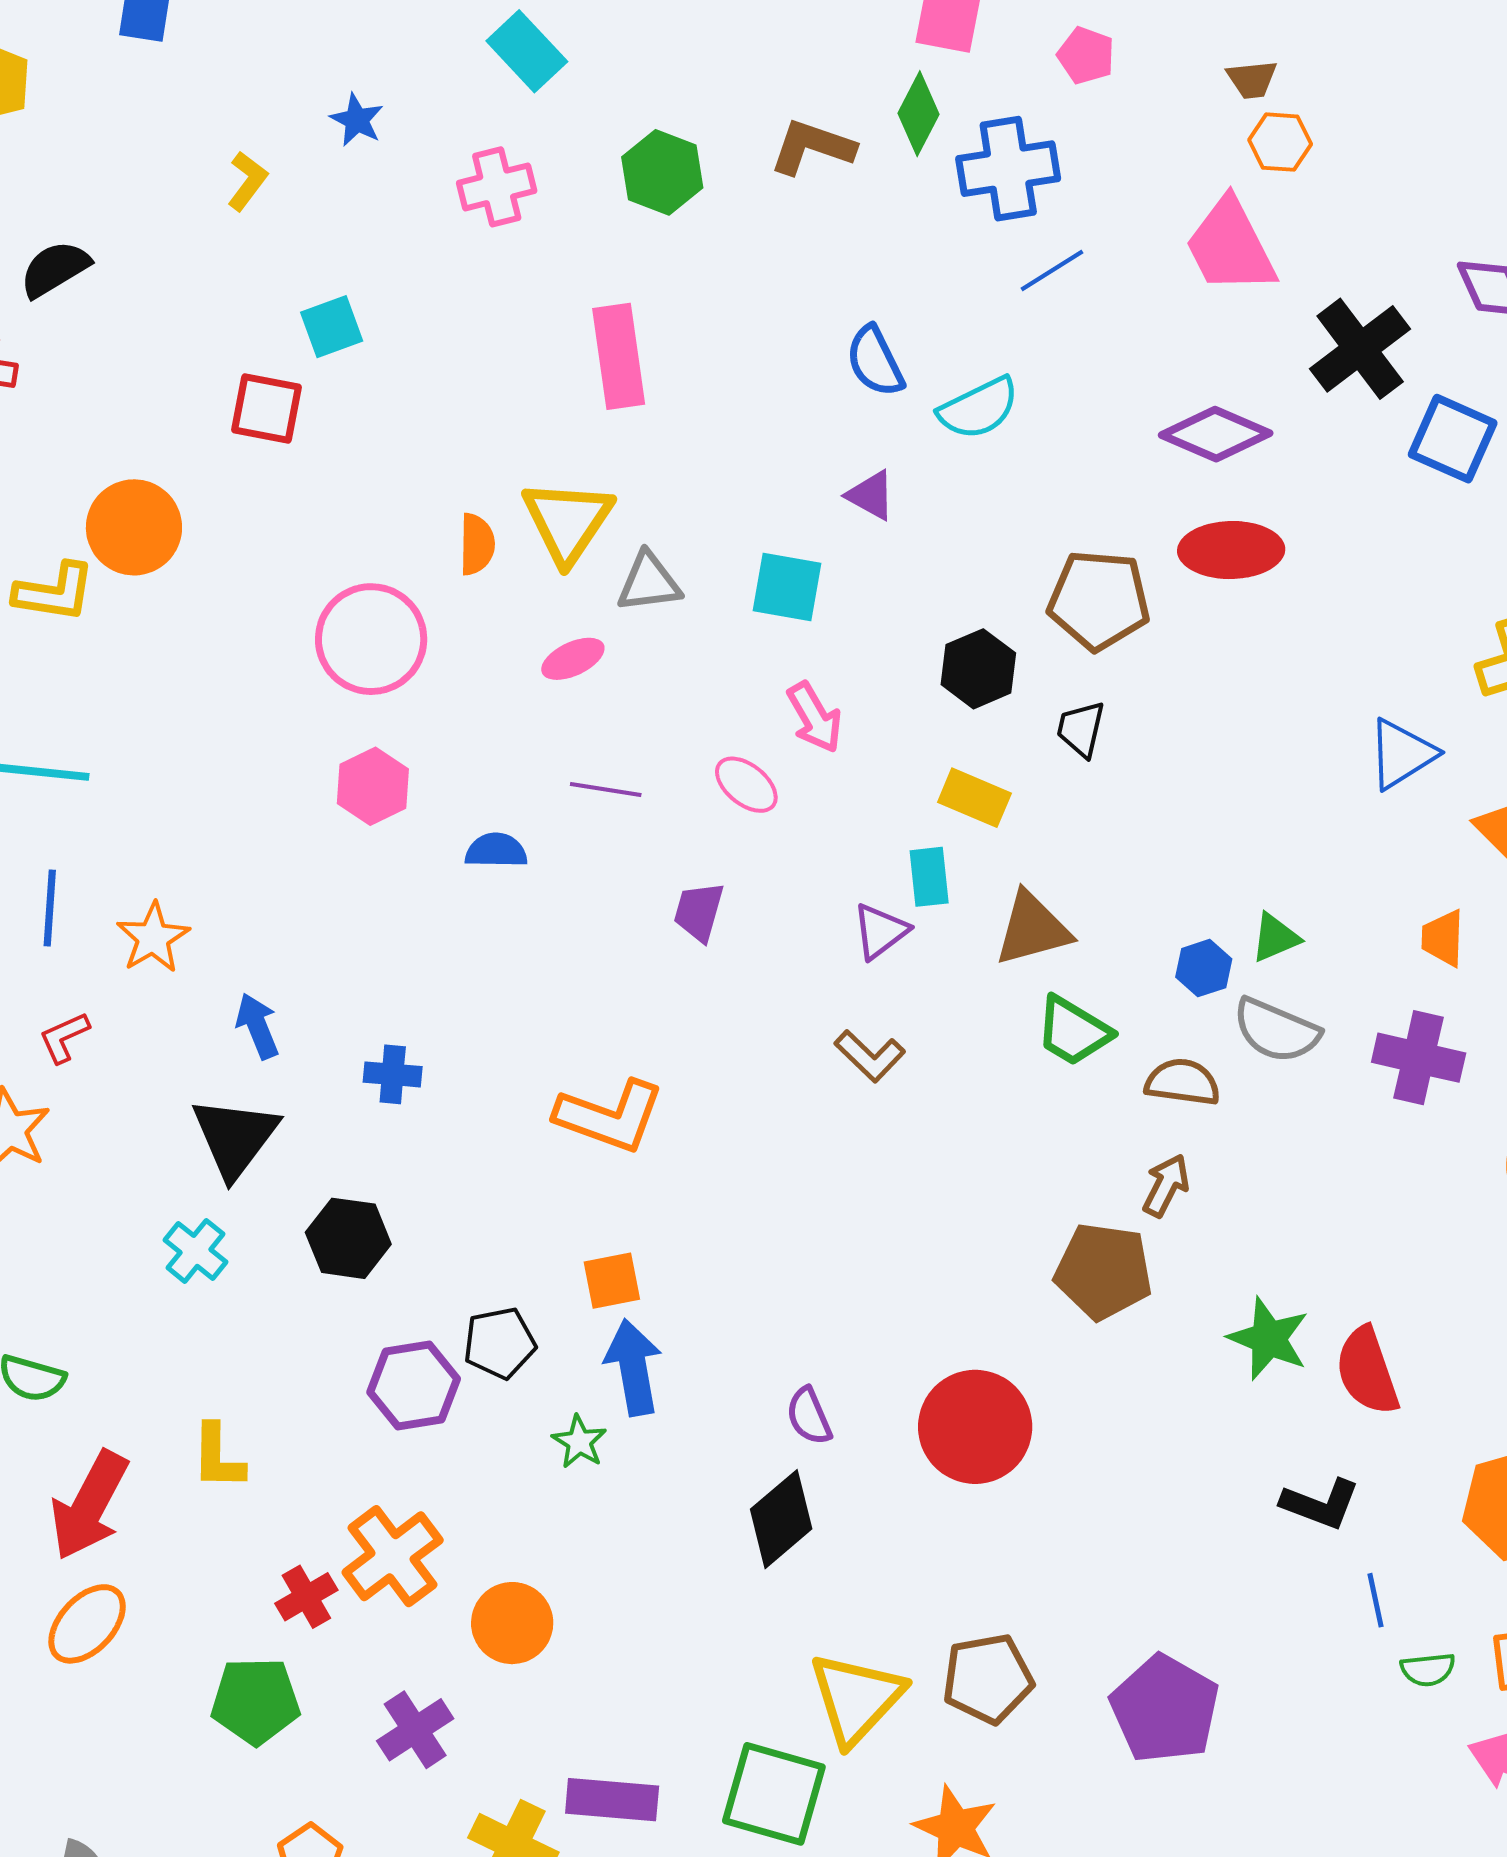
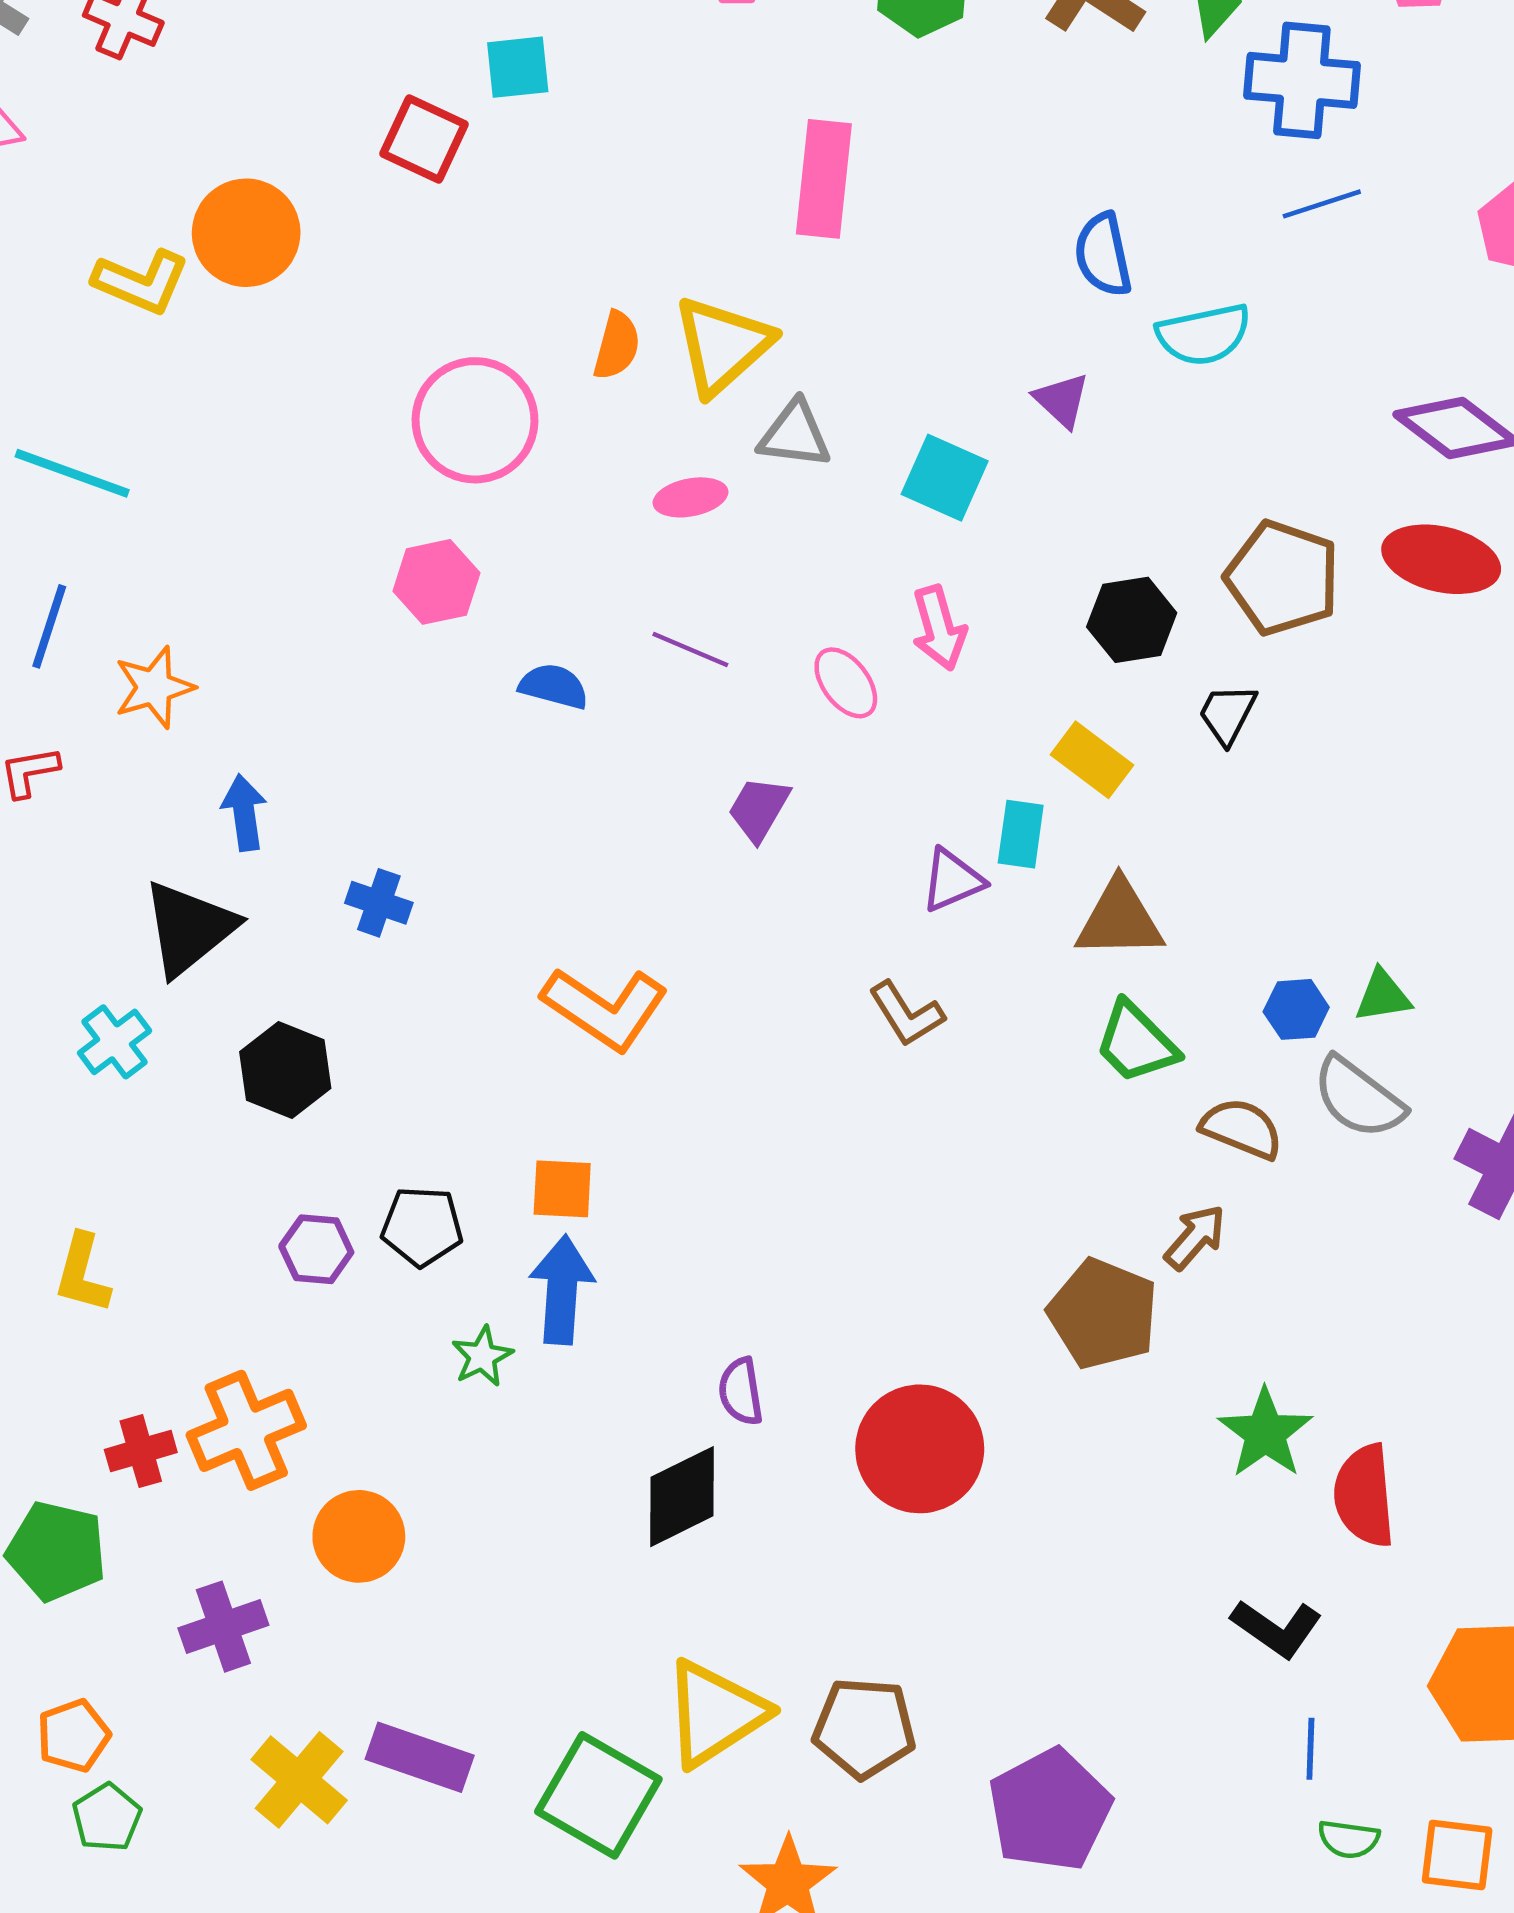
purple hexagon: (414, 1386) -> (316, 1249), size x0.7

